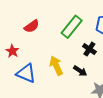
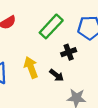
black cross: (89, 49) -> (69, 52), turned 32

